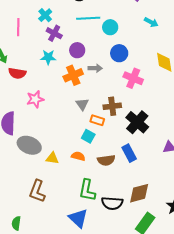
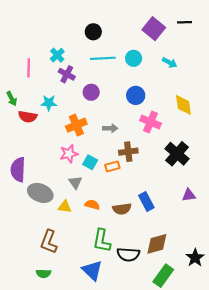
cyan circle: (110, 27) -> (134, 58), moved
cyan star: (48, 57) -> (49, 103), moved
gray arrow: (95, 68) -> (110, 128), moved
orange cross: (73, 75) -> (76, 125), moved
pink star: (35, 99) -> (69, 154), moved
gray triangle: (82, 104) -> (75, 182), moved
orange rectangle: (97, 120) -> (112, 166), turned -32
black cross: (137, 122) -> (177, 154), moved
cyan square: (88, 136) -> (90, 162), moved
green semicircle: (16, 223) -> (43, 274), moved, turned -96

